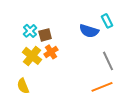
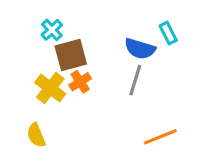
cyan cross: (30, 31) -> (52, 30), moved
brown square: (45, 35) -> (71, 55), size x1.5
gray line: (108, 61) -> (135, 80), moved, turned 42

